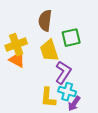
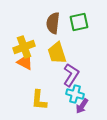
green square: (71, 38) -> (79, 22), moved
yellow L-shape: (48, 98) -> (39, 100), moved

